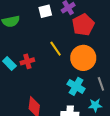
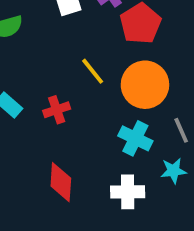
red cross: (27, 61) -> (57, 110), moved

